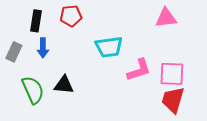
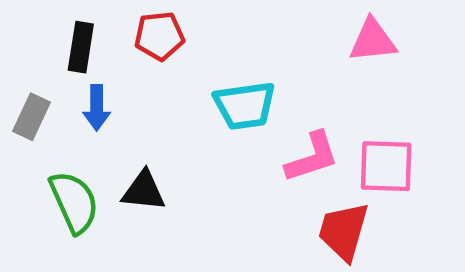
red trapezoid: (173, 100) -> (343, 231), moved

